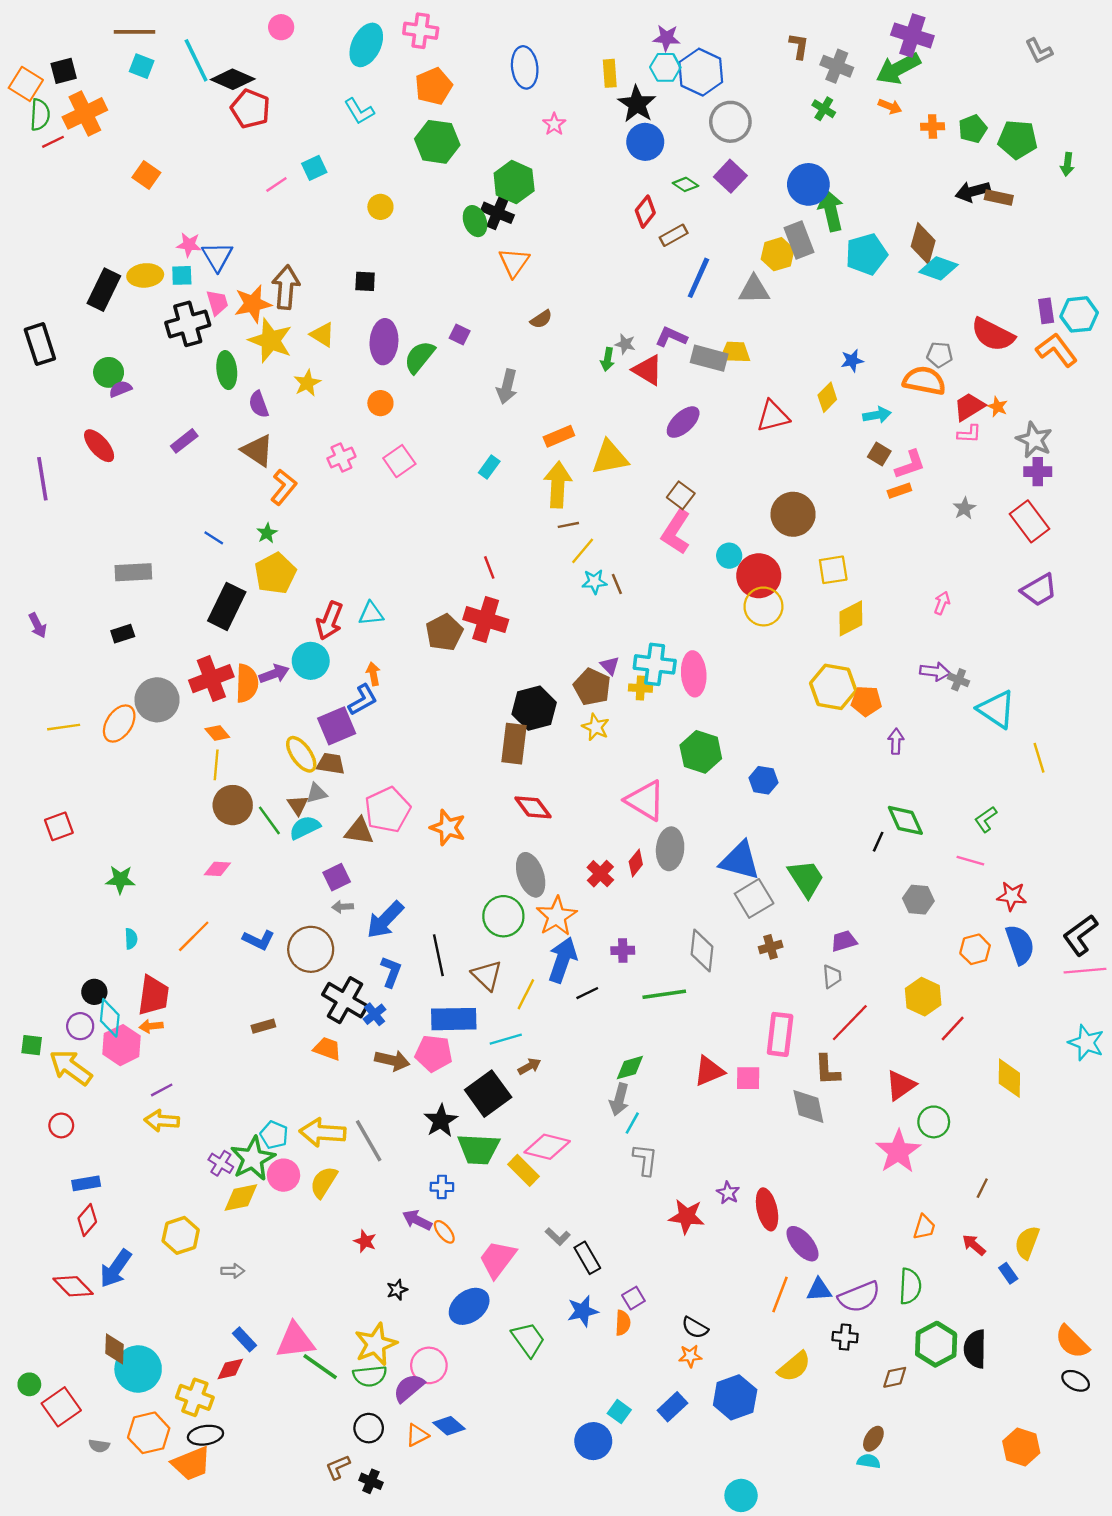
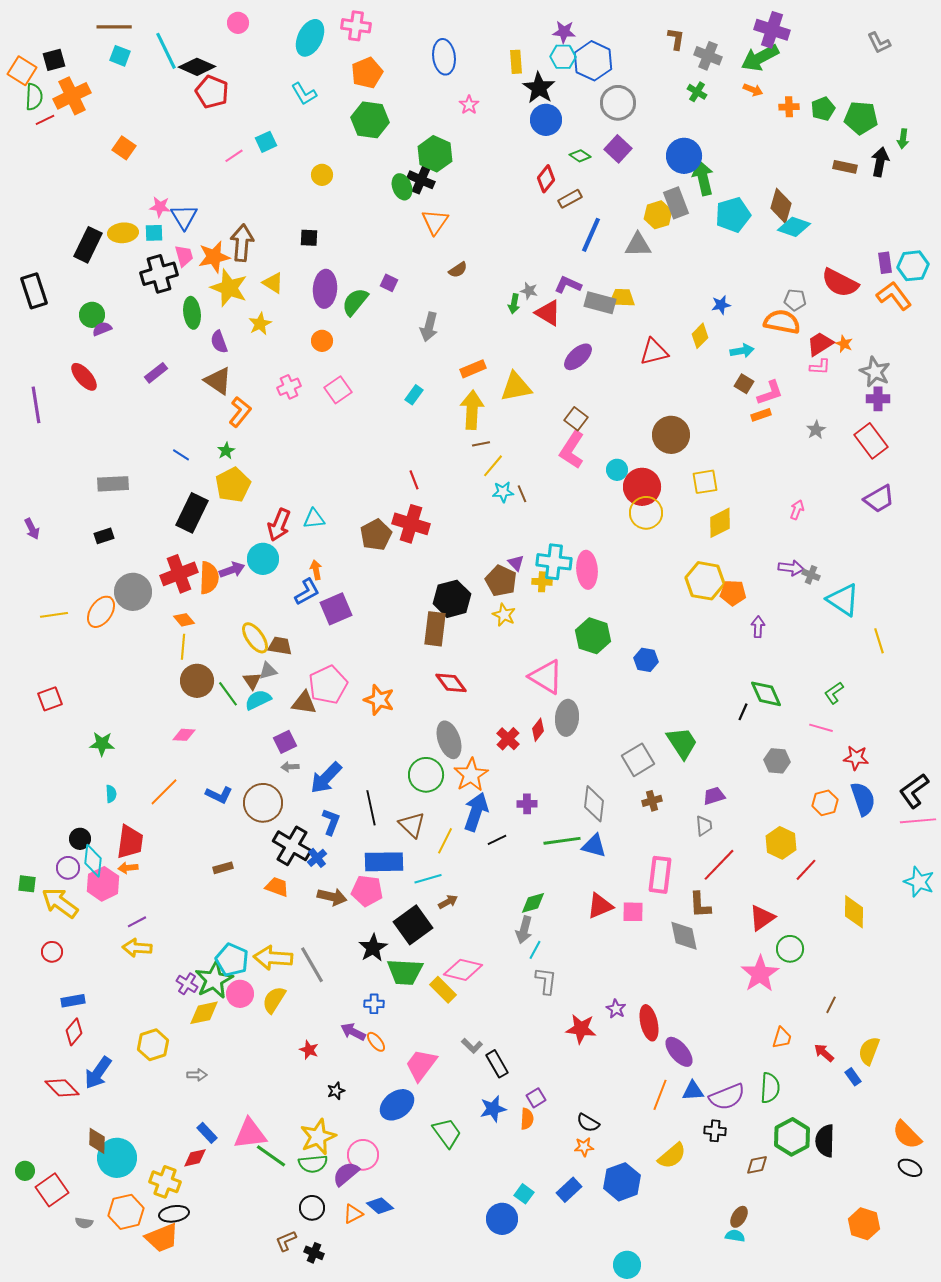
black arrow: (973, 192) -> (880, 162), moved, turned 116
purple square: (337, 726) -> (336, 609), moved
blue triangle: (740, 861) -> (594, 846), moved, size x0.7
cyan pentagon: (274, 1135) -> (232, 960), size x1.4

